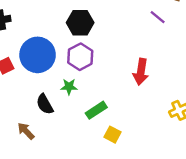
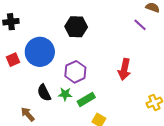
purple hexagon: (80, 57) -> (75, 72), moved
green star: (69, 87) -> (65, 94), moved

